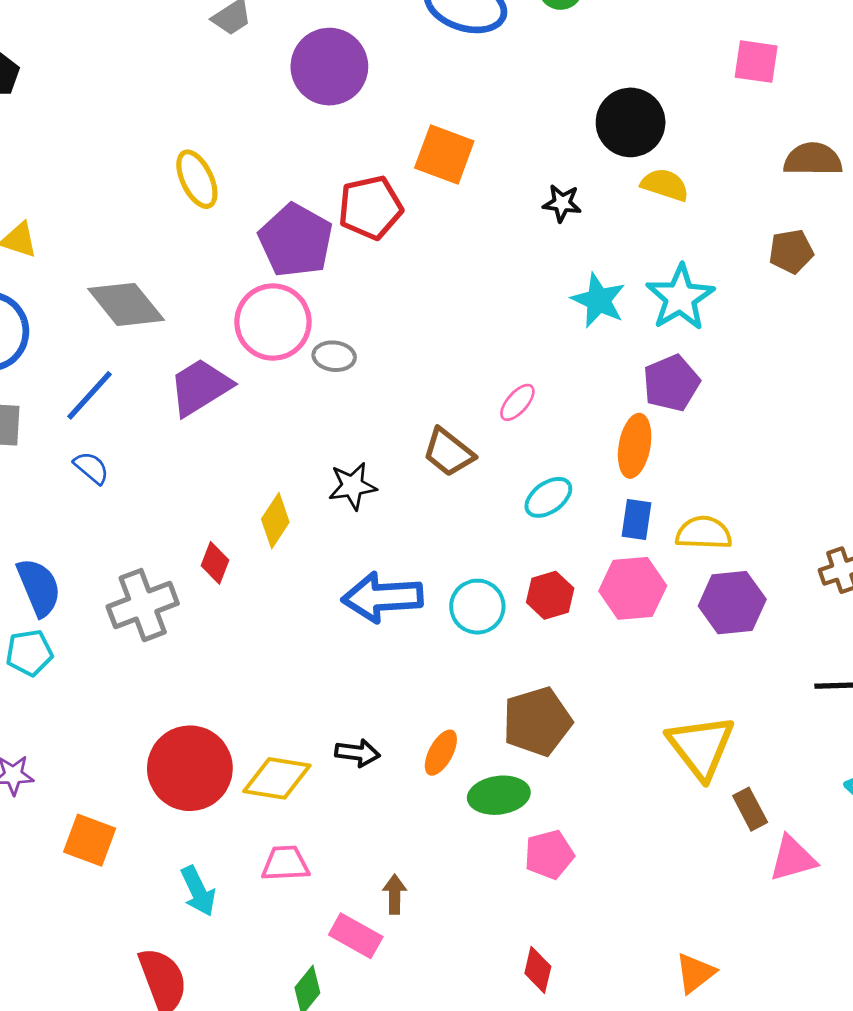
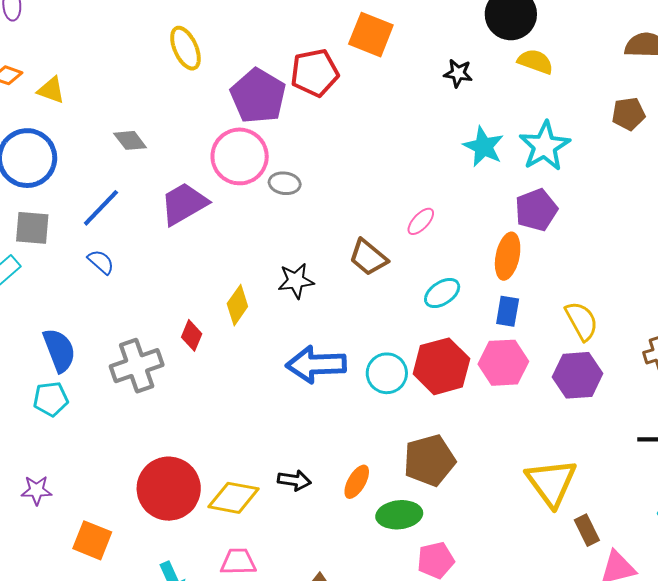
gray diamond: (126, 304) -> (130, 140), size x0.6
yellow semicircle: (704, 533) -> (582, 321), moved, turned 57
red hexagon: (550, 595) -> (441, 366), size x1.6

